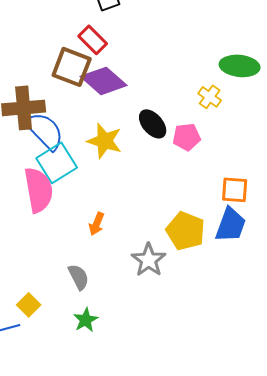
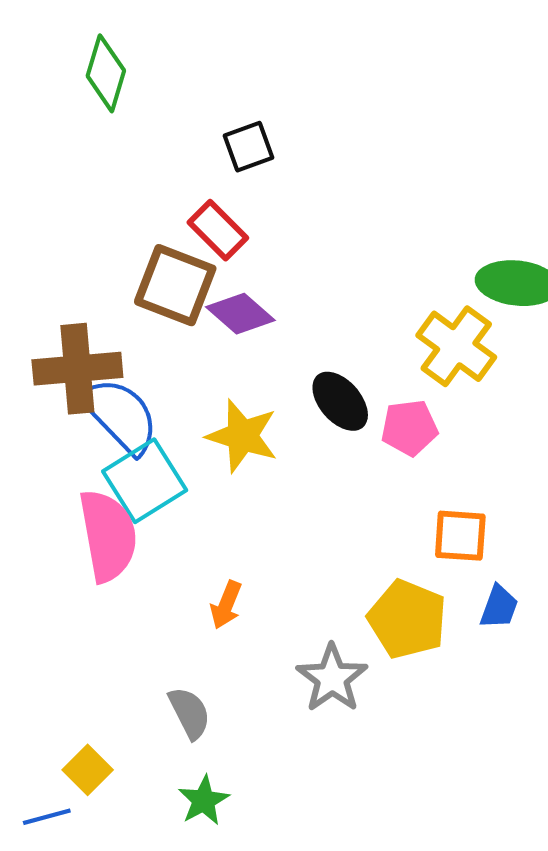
purple diamond: (104, 81) -> (240, 314), size x0.7
yellow cross: (210, 97) -> (456, 346), size x1.6
orange square: (235, 190) -> (460, 536), moved
blue trapezoid: (231, 225) -> (499, 607), size x0.6

